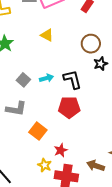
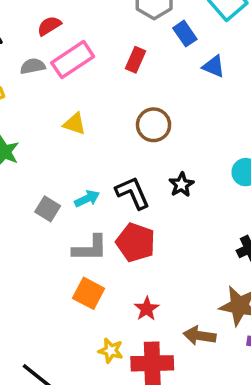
black star: (101, 64) -> (181, 185), moved
red pentagon: (69, 107) -> (136, 242), turned 30
gray L-shape: (16, 109) -> (90, 248), moved
red star: (61, 150) -> (147, 309), moved

